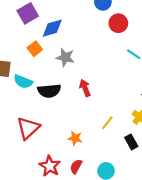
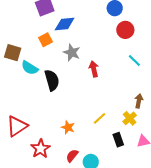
red arrow: (85, 88) -> (94, 69), moved
black semicircle: (49, 91) -> (52, 80), turned -110
red triangle: (28, 128) -> (17, 126), moved
red semicircle: (76, 167) -> (72, 156), moved

